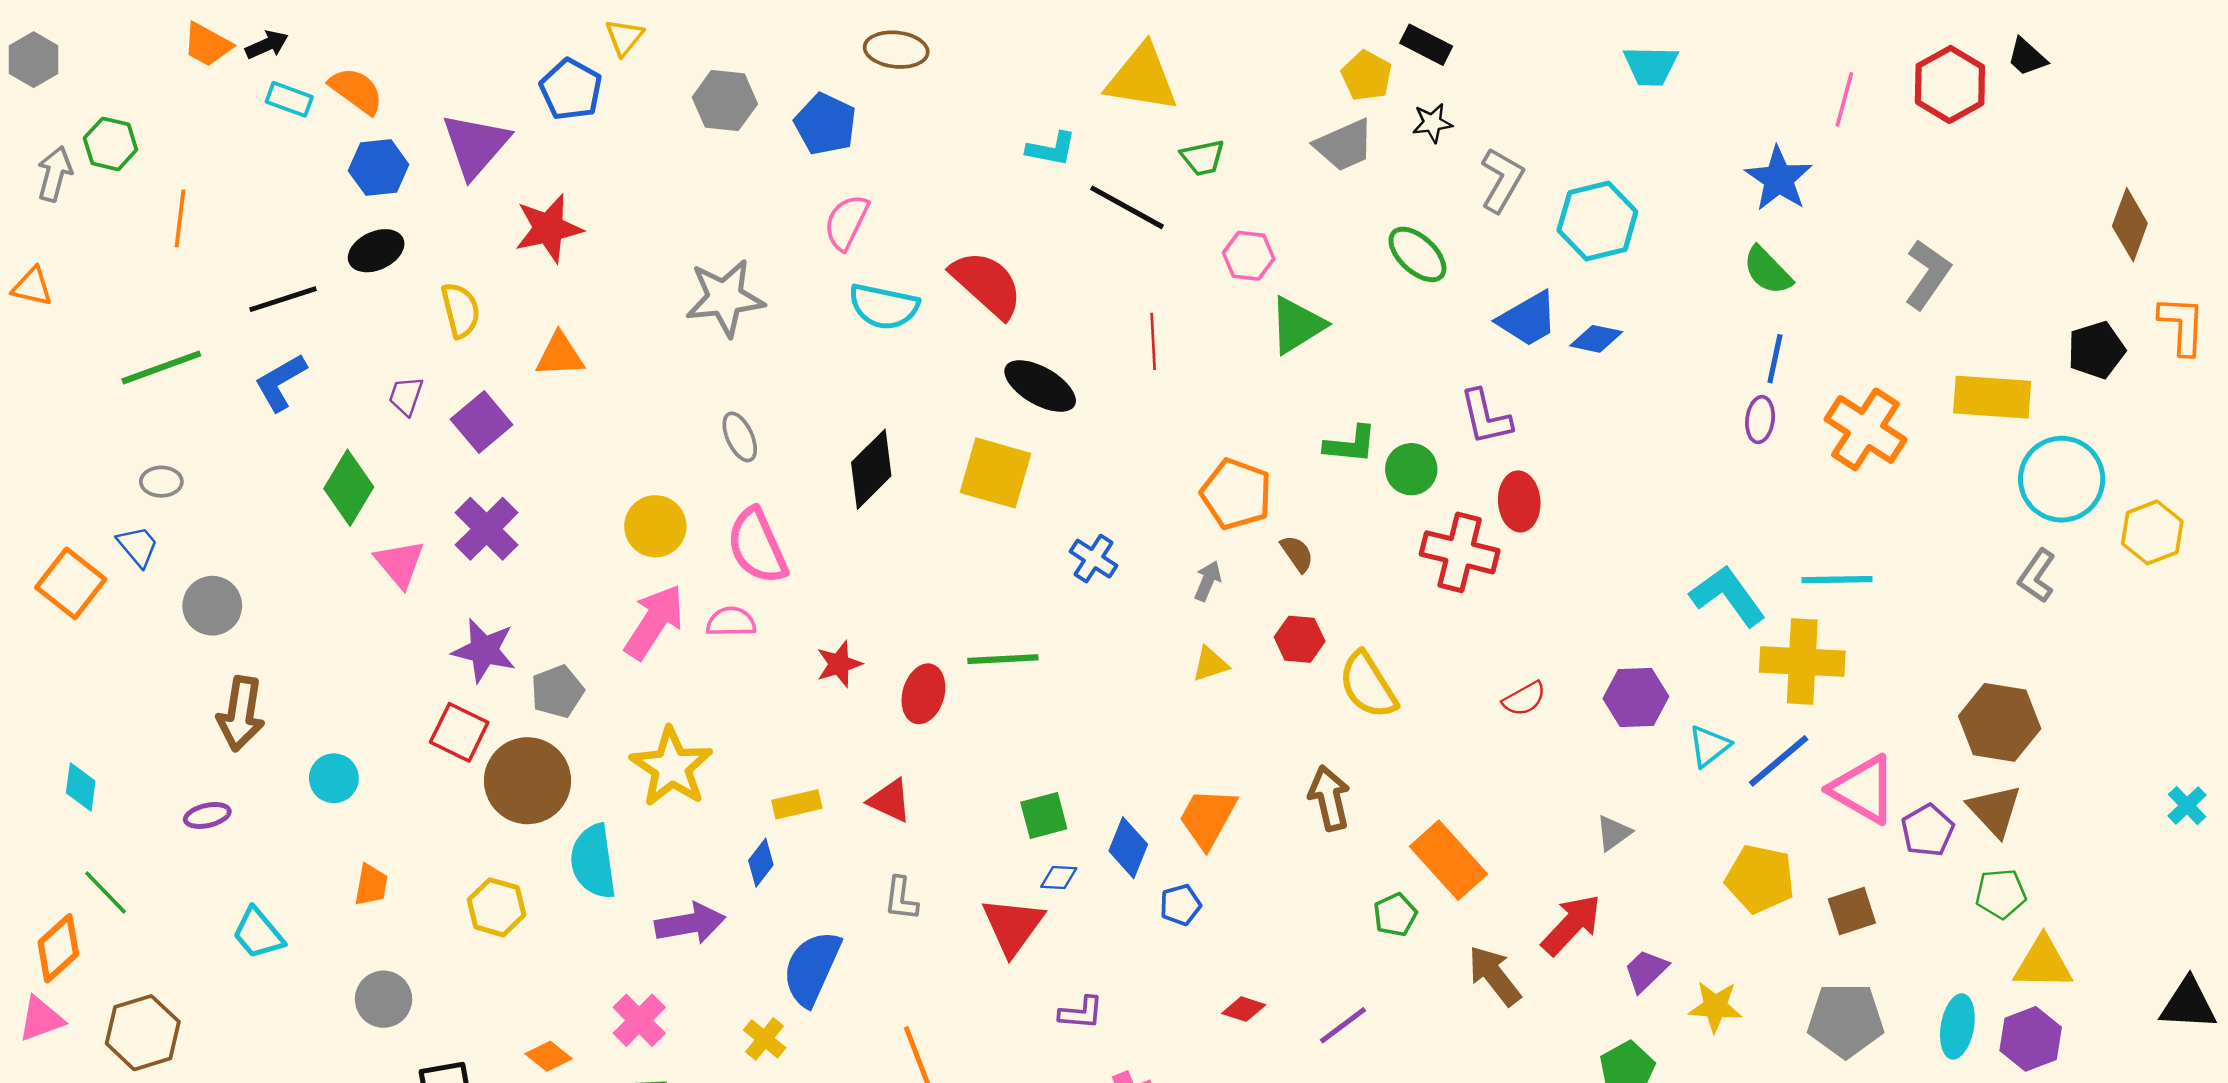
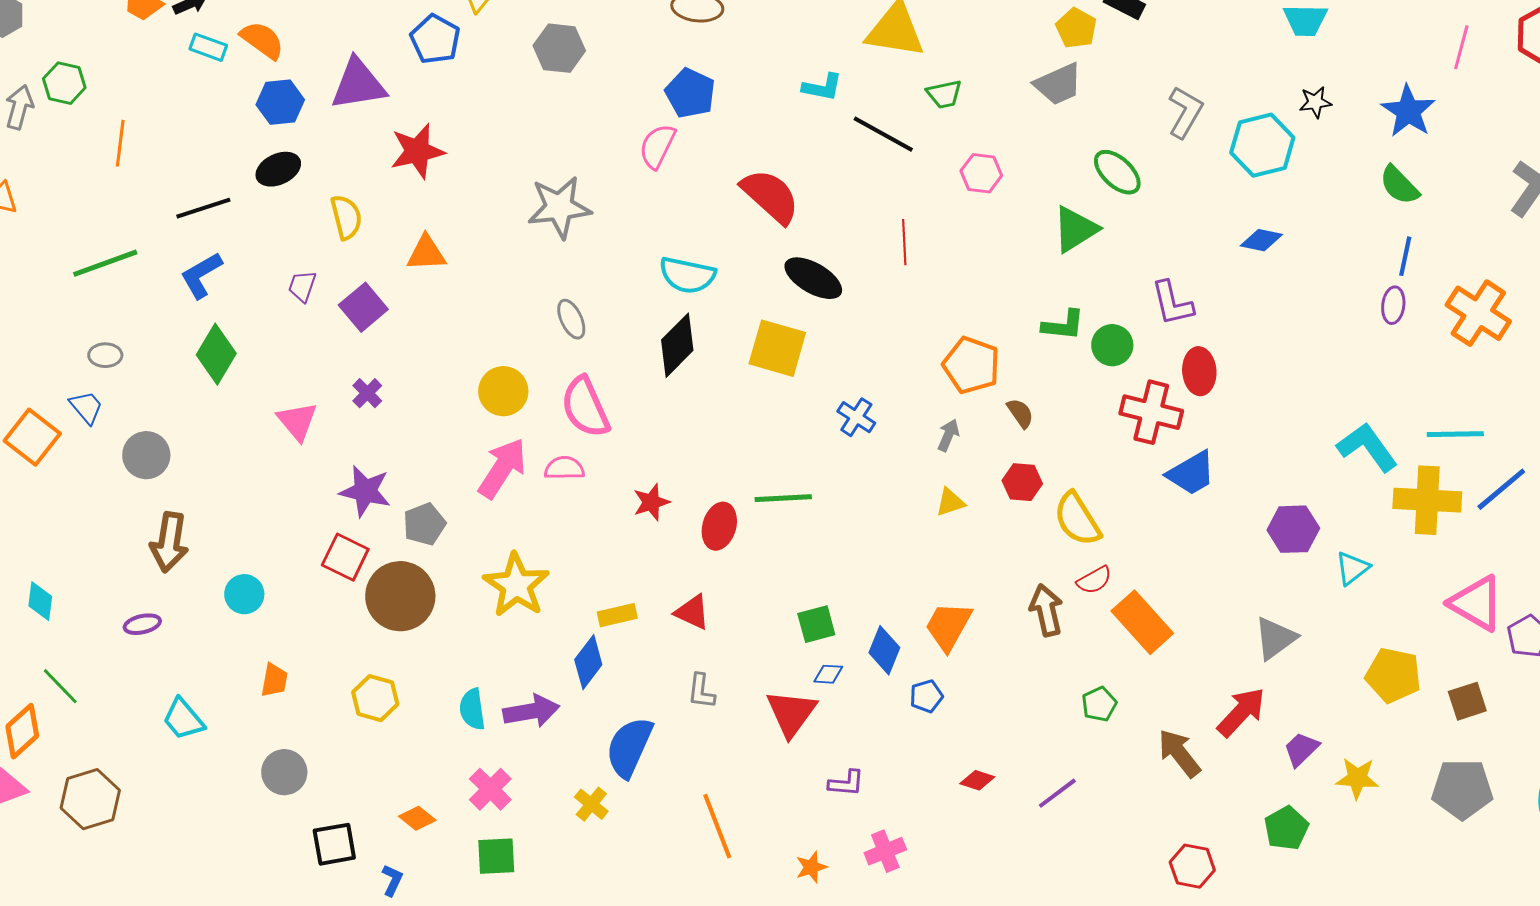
black star: (1432, 123) -> (1315, 102), moved
blue pentagon: (825, 124) -> (690, 93), moved
purple triangle: (475, 145) -> (358, 84), turned 40
cyan semicircle: (884, 307) -> (687, 275), moved
blue trapezoid: (1528, 319) -> (1191, 473), moved
green triangle: (1297, 325) -> (1075, 229), moved
green diamond: (349, 488) -> (216, 354), moved
purple cross: (487, 529) -> (367, 393), size x0.6
red semicircle: (1524, 699) -> (1094, 580), moved
blue line: (1779, 761) -> (1501, 489), moved
gray triangle: (1614, 833) -> (1275, 638), size x1.5
orange rectangle: (1448, 860) -> (1142, 622), moved
cyan semicircle: (593, 861) -> (472, 709), moved, size x0.7
blue diamond: (761, 863) -> (588, 662), size x1.4

